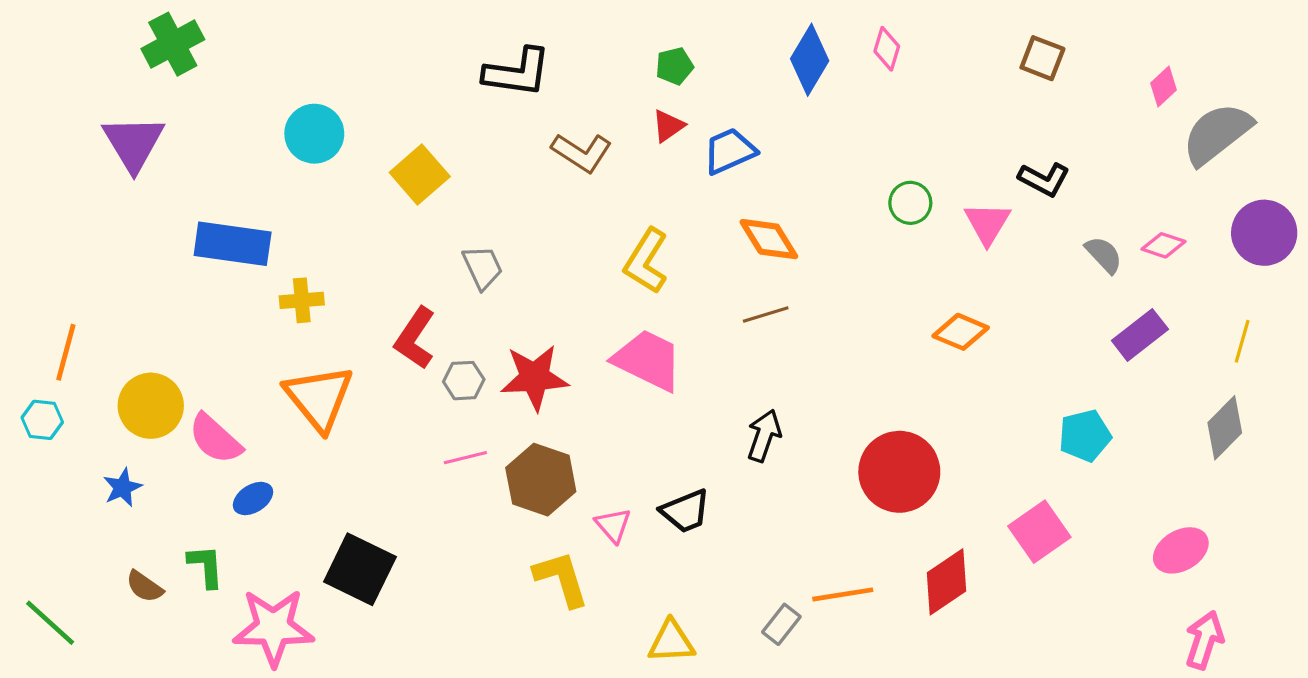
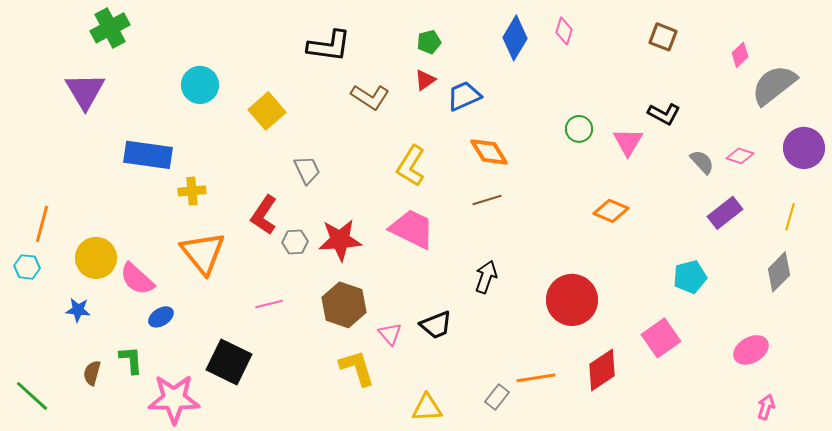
pink line: (465, 458) -> (269, 304), moved
blue star: (122, 488) -> (78, 310), turned 30
brown semicircle: (144, 587) -> (92, 373), turned 70
pink arrow: (1204, 640) -> (766, 407), size x0.7

